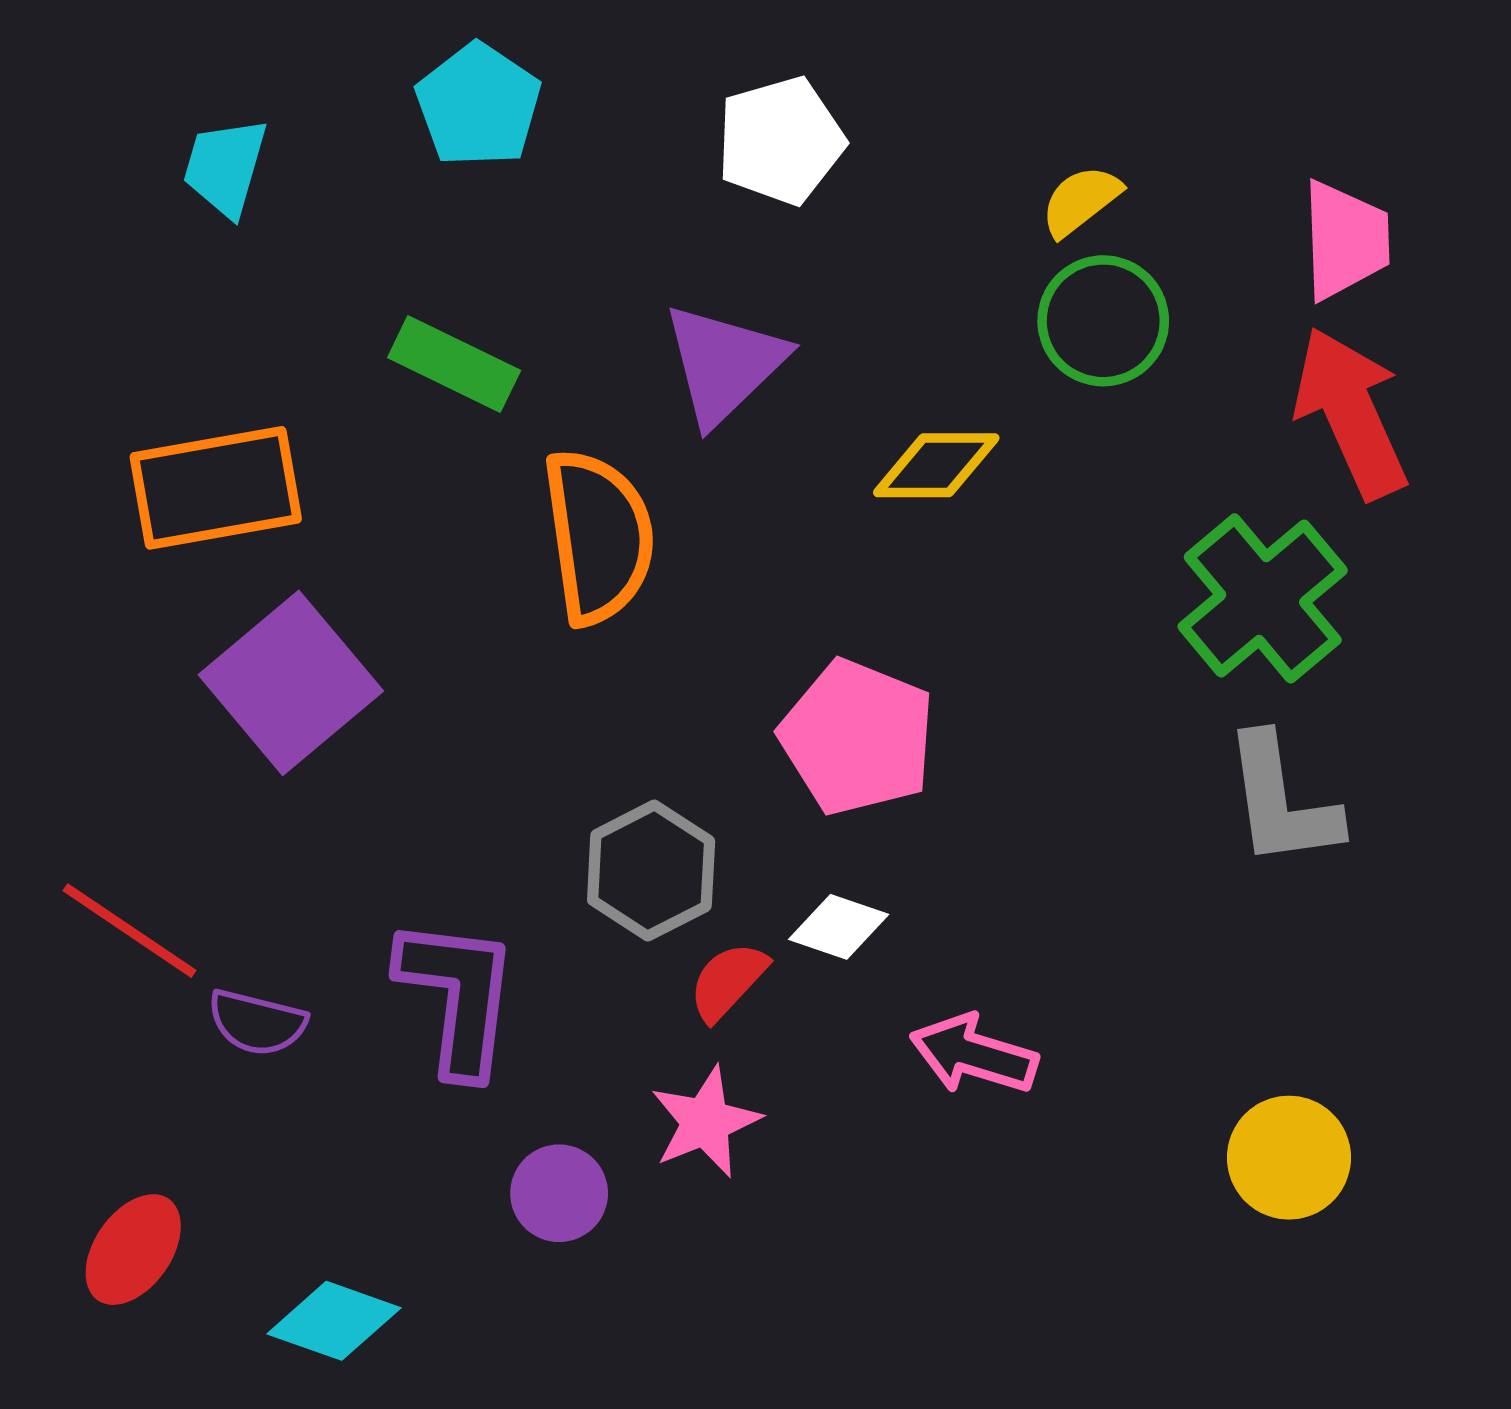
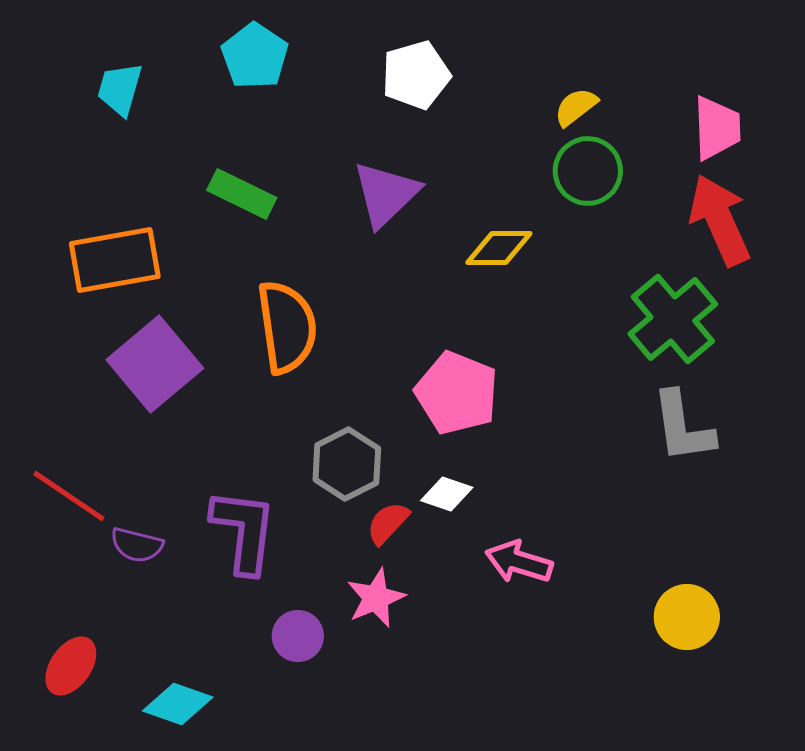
orange semicircle: (598, 537) -> (287, 327), moved

